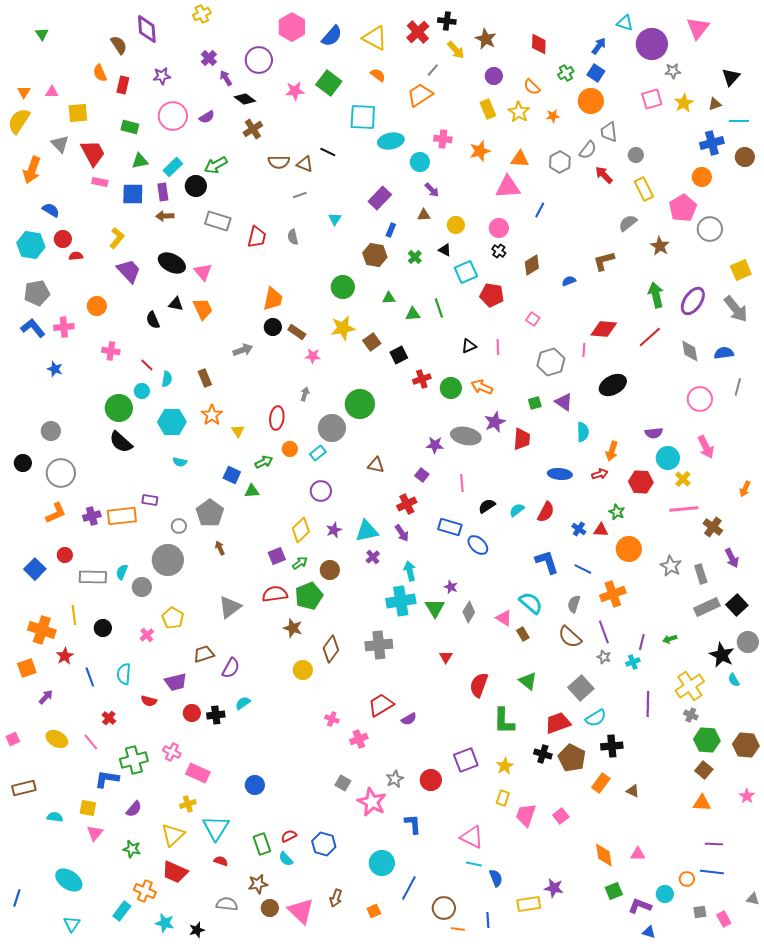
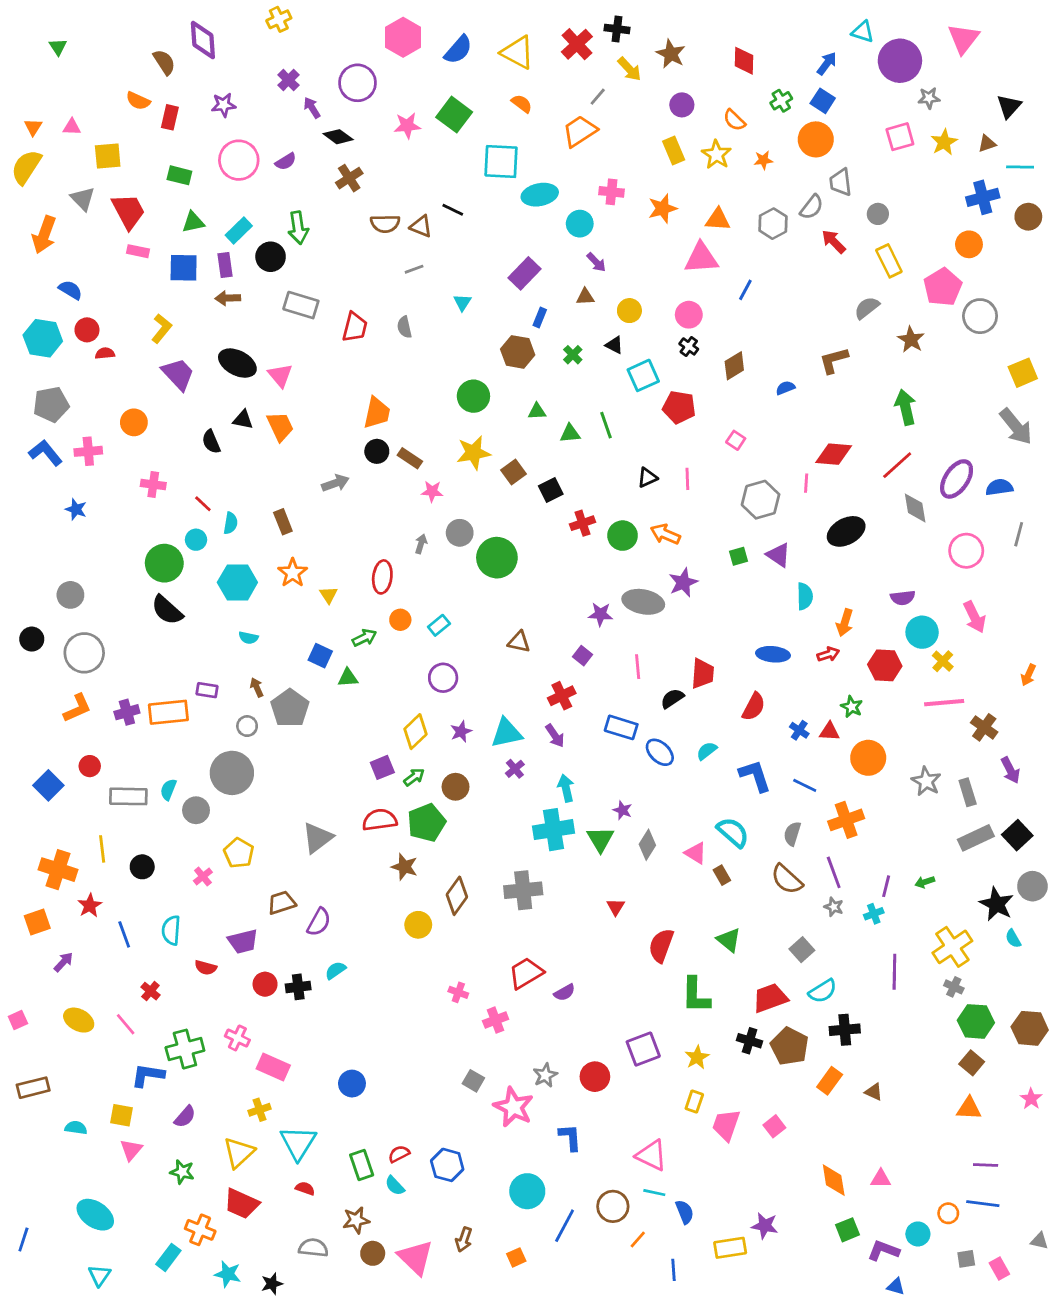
orange semicircle: (100, 73) -> (138, 101), turned -42
green arrow: (216, 165) -> (298, 228), turned -70
purple ellipse: (693, 301) -> (957, 479), moved
gray diamond: (690, 351) -> (915, 508), moved
gray circle: (332, 428) -> (460, 533), moved, size x0.7
red trapezoid: (522, 439) -> (703, 674), moved
cyan semicircle: (517, 510) -> (707, 751), moved
brown arrow: (220, 548) -> (257, 687), moved
gray square: (581, 688) -> (802, 950), size x0.7
brown circle: (444, 908) -> (613, 1206), moved
orange line: (458, 929) -> (638, 1240), moved, turned -56

